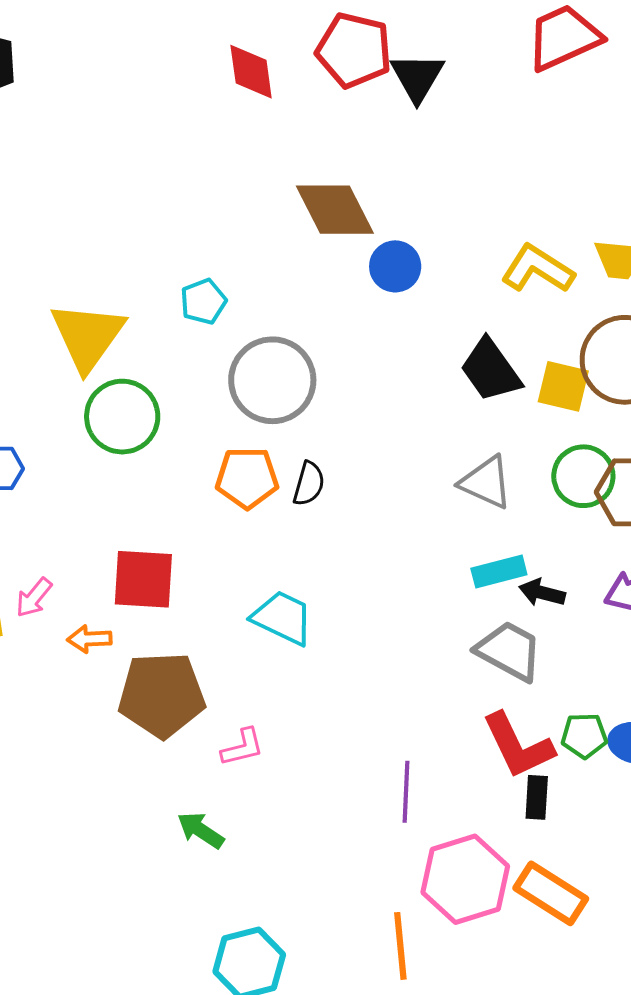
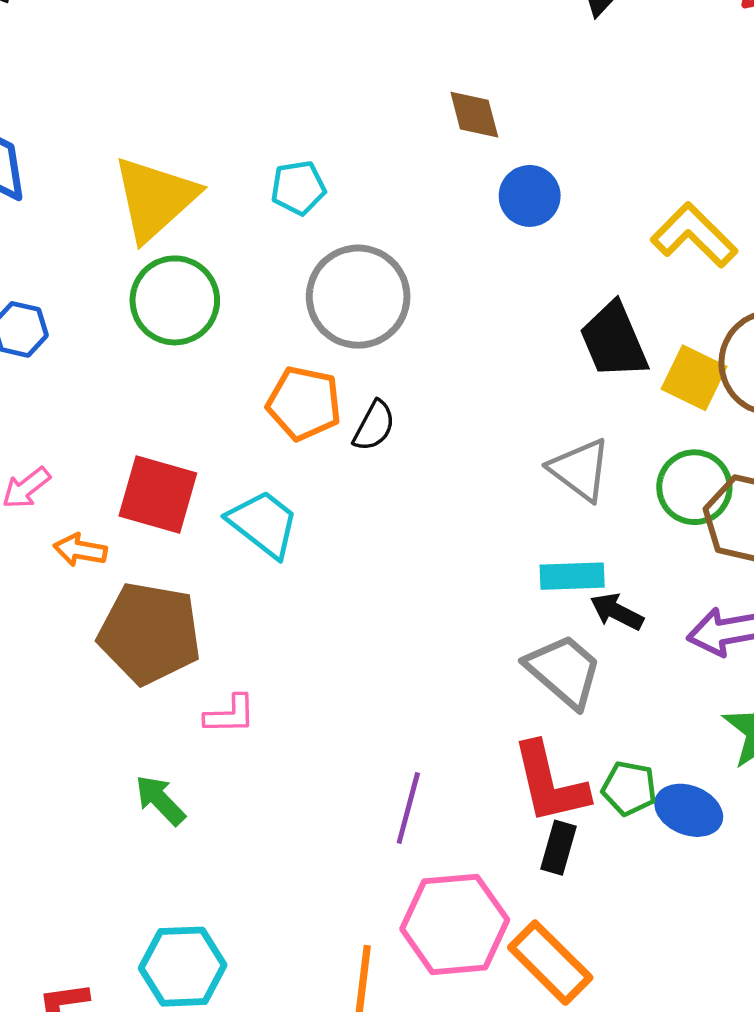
brown diamond: (335, 210) -> (474, 115), size x0.6
cyan trapezoid: (283, 618) -> (263, 524), moved

